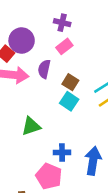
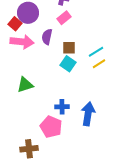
brown square: (70, 82) -> (69, 48), turned -32
green triangle: (31, 126) -> (25, 85), moved

